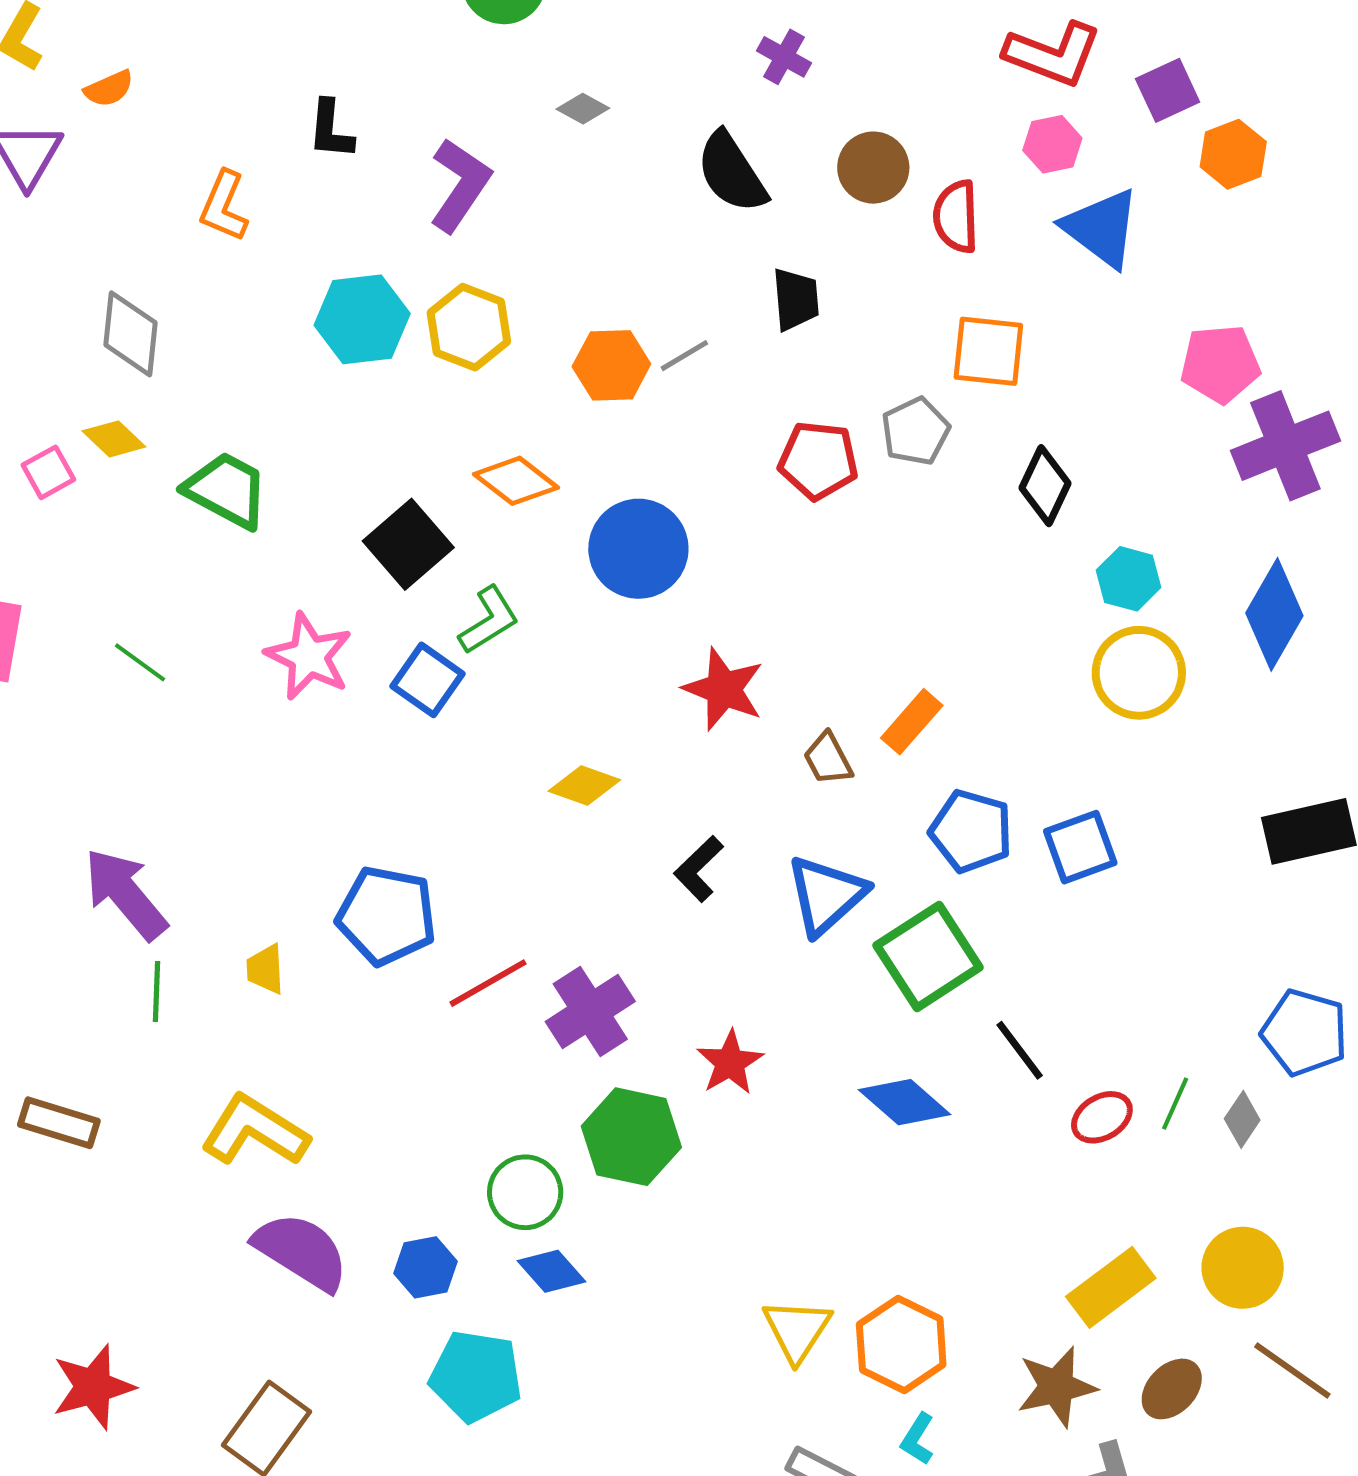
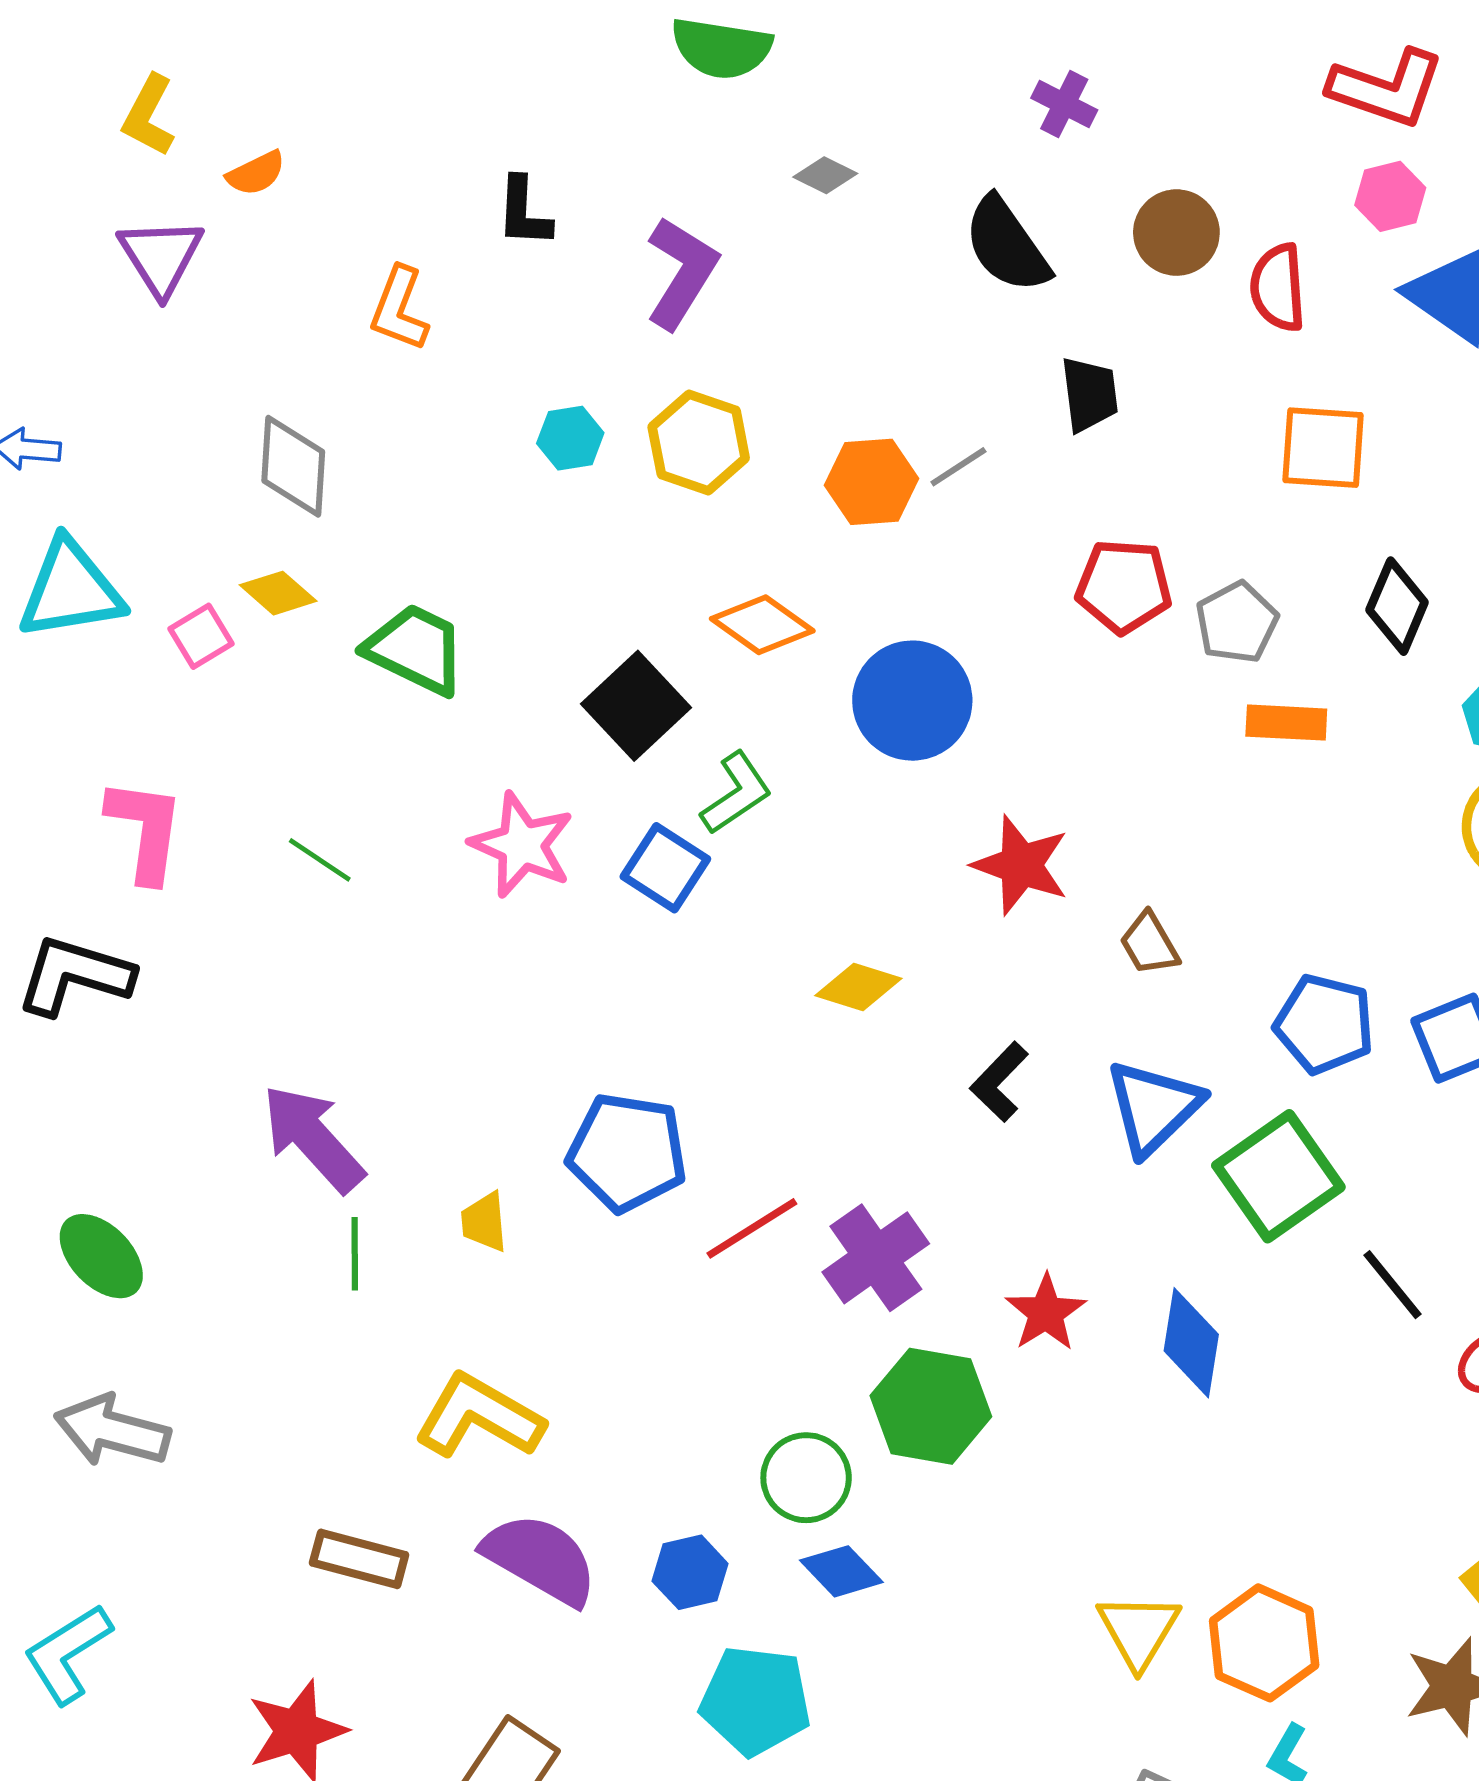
cyan hexagon: (362, 319) -> (570, 438), size x0.6
gray pentagon: (916, 431) -> (1237, 622), moved
orange rectangle: (912, 722) -> (1286, 723), moved, turned 54
blue diamond: (905, 1102) -> (1191, 1343), moved, turned 60
brown rectangle: (59, 1123) -> (359, 1559), moved

